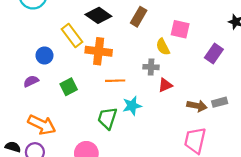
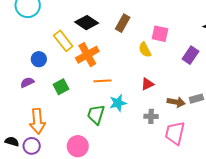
orange cross: (99, 51) -> (87, 55), turned -35
gray cross: (151, 67) -> (151, 116), moved
orange arrow: (42, 125) -> (37, 121), turned 60

